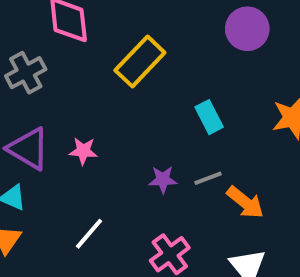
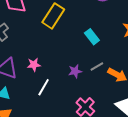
white line: (89, 234) -> (44, 87), moved

